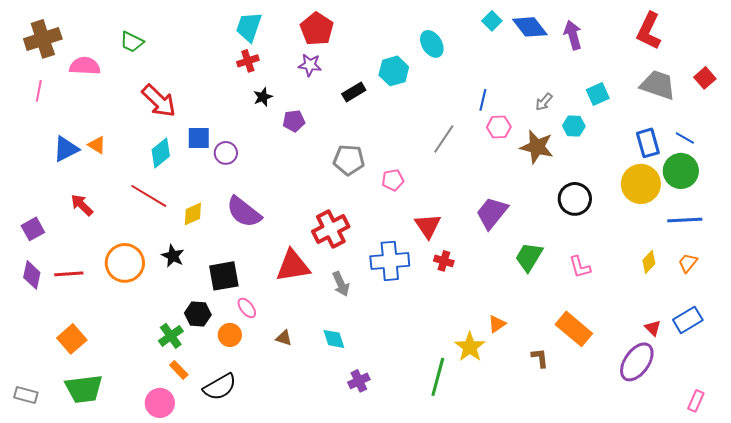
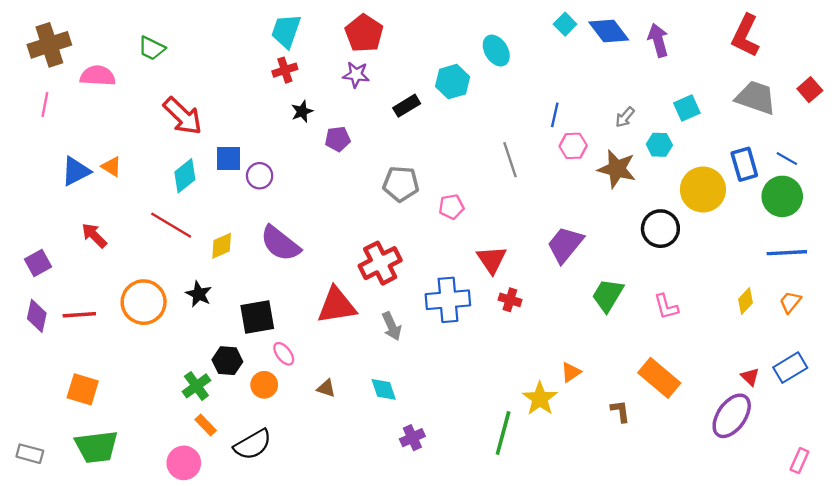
gray line: (444, 139) -> (510, 160), turned -52
yellow circle: (641, 184) -> (703, 190), moved
orange square: (72, 339) -> (83, 389), turned -32

